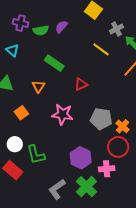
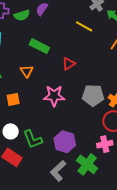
orange square: (21, 113) -> (13, 99), turned 32
purple hexagon: (81, 158) -> (65, 142), moved

